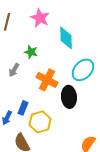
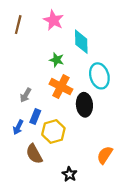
green star: (31, 52) -> (57, 60), moved
gray arrow: (14, 70) -> (26, 95), moved
cyan ellipse: (83, 70) -> (99, 76), turned -60

